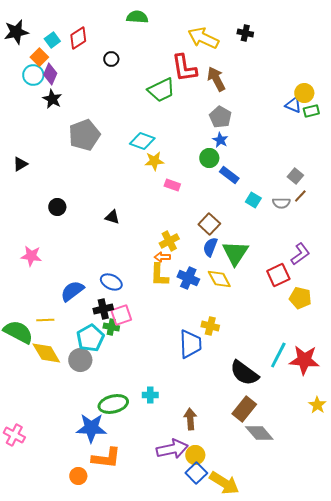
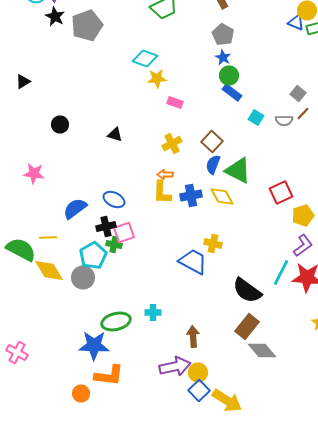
gray pentagon: (84, 135) -> (87, 26), moved
green circle: (209, 158) -> (229, 76), moved
yellow cross: (169, 241) -> (172, 144), moved
green triangle: (235, 253) -> (238, 170), turned -36
purple L-shape: (300, 254) -> (303, 246), moved
blue cross: (188, 278) -> (191, 196), turned -35
yellow pentagon: (300, 298) -> (303, 216), turned -30
blue trapezoid: (190, 344) -> (193, 262), turned -60

